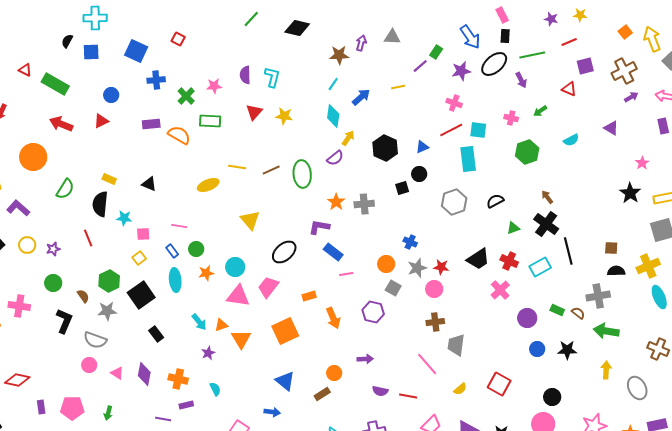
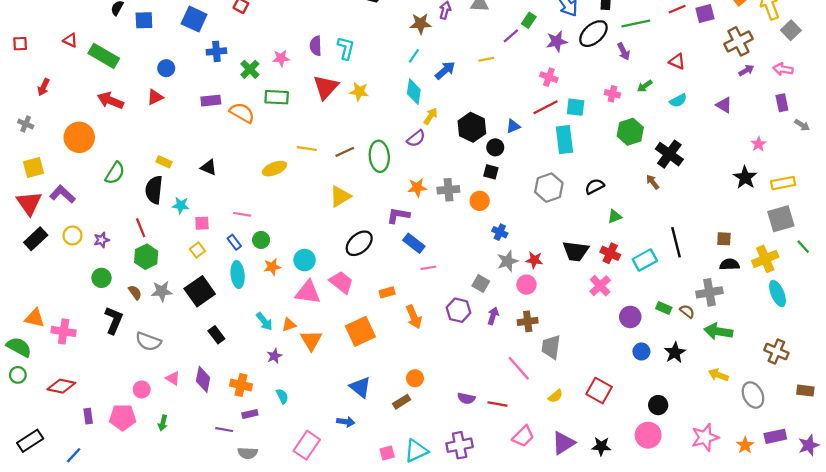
purple square: (585, 66) -> (705, 14), moved
red triangle: (254, 112) -> (326, 87), size x1.4
cyan semicircle: (571, 140) -> (678, 101), moved
black circle: (419, 174) -> (495, 147), moved
black square: (402, 188) -> (491, 172), turned 32
orange star: (336, 202) -> (417, 188), turned 30
yellow triangle: (250, 220) -> (340, 196), moved, turned 40
black cross: (546, 224) -> (669, 154), moved
black trapezoid: (478, 259) -> (576, 251), turned 40
orange circle: (386, 264) -> (480, 201), moved
green hexagon: (109, 281) -> (146, 257), moved
pink trapezoid: (268, 287) -> (341, 282), turned 90
pink cross: (19, 306) -> (64, 331), moved
gray star: (107, 311) -> (162, 291), moved
black star: (567, 350) -> (675, 353), turned -30
purple arrow: (365, 359) -> (493, 316), moved, turned -70
pink circle: (89, 365) -> (142, 389), moved
yellow arrow: (606, 370) -> (718, 375), turned -72

